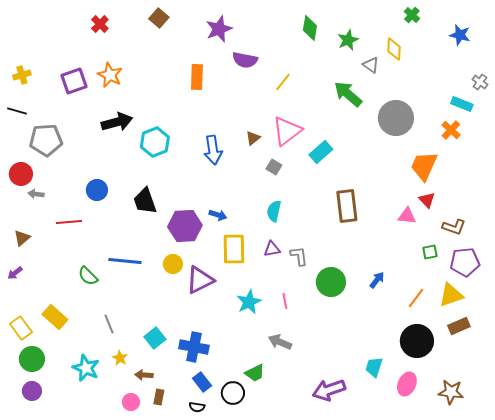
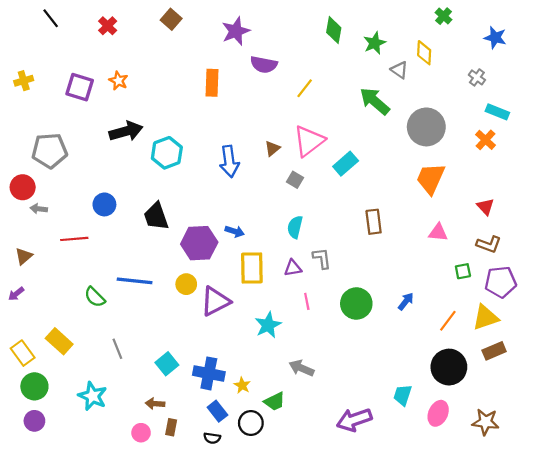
orange star: (110, 75) -> (118, 81), size x0.7
purple square: (74, 81) -> (80, 87), turned 36
gray cross: (480, 82) -> (477, 77), moved
black line: (17, 111) -> (51, 18), moved, turned 36
orange trapezoid: (424, 166) -> (431, 179), moved
red triangle: (427, 200) -> (486, 207), moved
brown rectangle: (347, 206) -> (374, 222), size x0.7
gray L-shape: (299, 256) -> (322, 258), moved
pink line: (285, 301) -> (307, 301), moved
yellow star: (120, 358) -> (242, 385), moved

